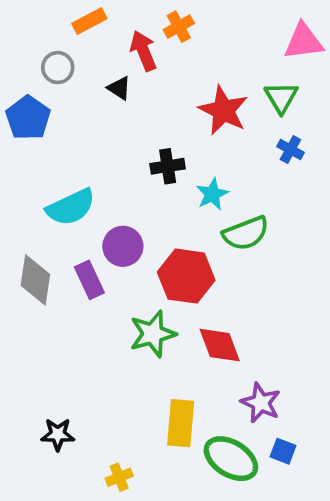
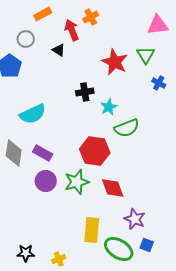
blue cross: (290, 150) -> (159, 83), moved
purple circle: (123, 246) -> (46, 181), moved
purple rectangle: (89, 280) -> (43, 153), turned -36
black star: (58, 434) -> (26, 253), moved

